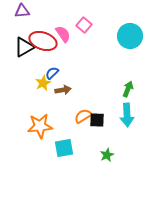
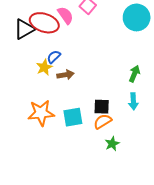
cyan arrow: (127, 115) -> (133, 101), size x0.7
orange semicircle: (83, 116) -> (103, 121), moved
cyan square: (64, 148) -> (73, 117), moved

